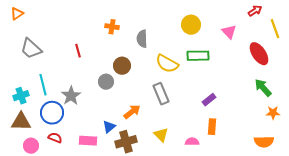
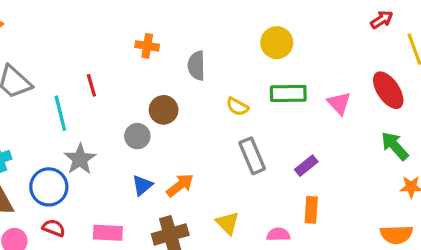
pink triangle: (229, 32) -> (339, 103), moved
yellow semicircle: (167, 64) -> (237, 107), size x0.6
cyan line: (43, 85) -> (60, 113), moved
gray rectangle: (161, 94) -> (252, 156), moved
blue triangle: (109, 127) -> (142, 185), moved

